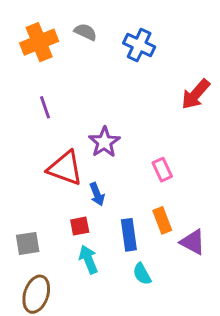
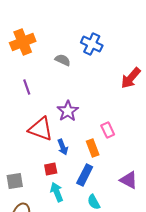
gray semicircle: (85, 32) -> (63, 60), moved
orange rectangle: (162, 220) -> (93, 148), moved
blue rectangle: (129, 235) -> (85, 175), turned 35

